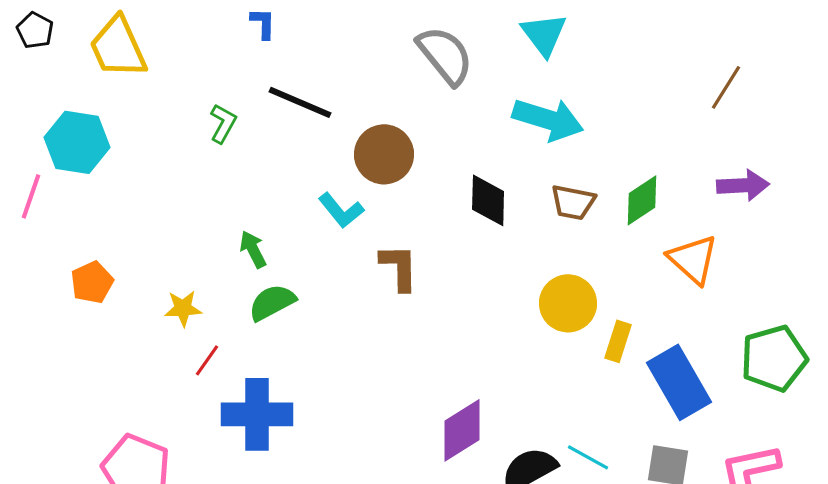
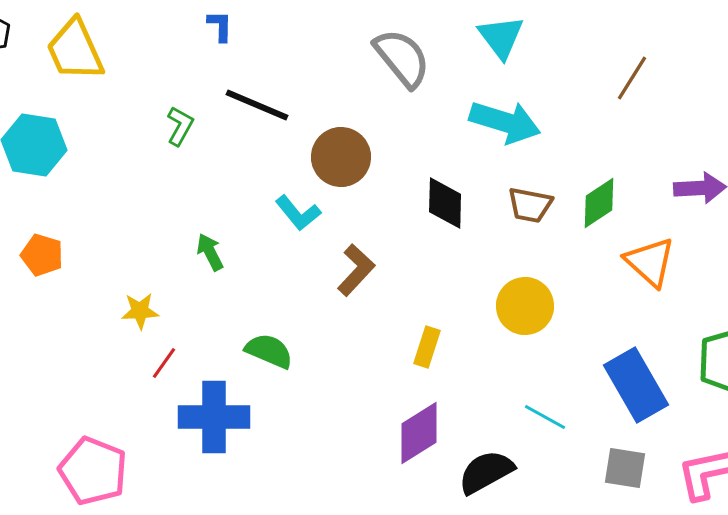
brown line: (726, 87) -> (632, 78), moved
brown L-shape: (399, 267) -> (356, 270), turned 44
orange pentagon: (92, 282) -> (42, 255), moved, turned -30
green semicircle: (272, 302) -> (269, 351), moved, turned 51
yellow rectangle: (618, 341) -> (427, 347), moved
cyan line: (588, 457) -> (545, 417), moved

